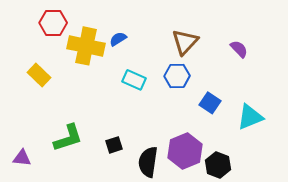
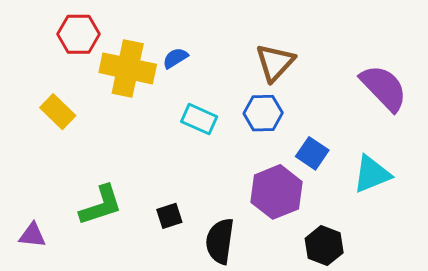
purple semicircle: (239, 49) -> (384, 88), moved, size x1.8
purple hexagon: (185, 151) -> (277, 192), moved

